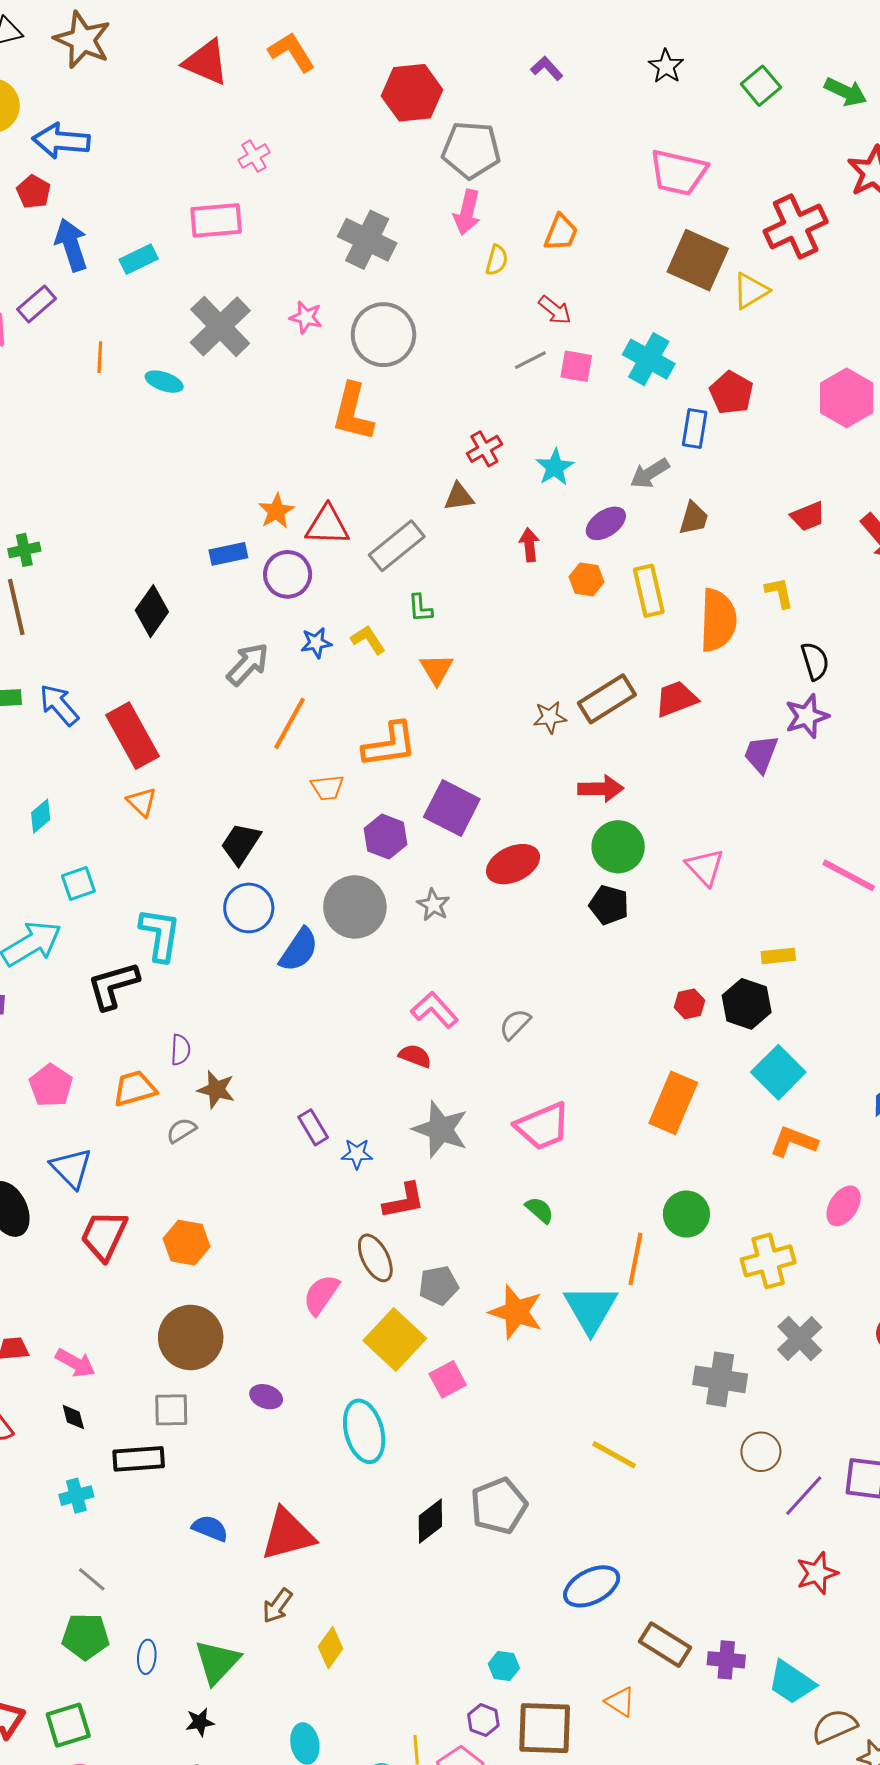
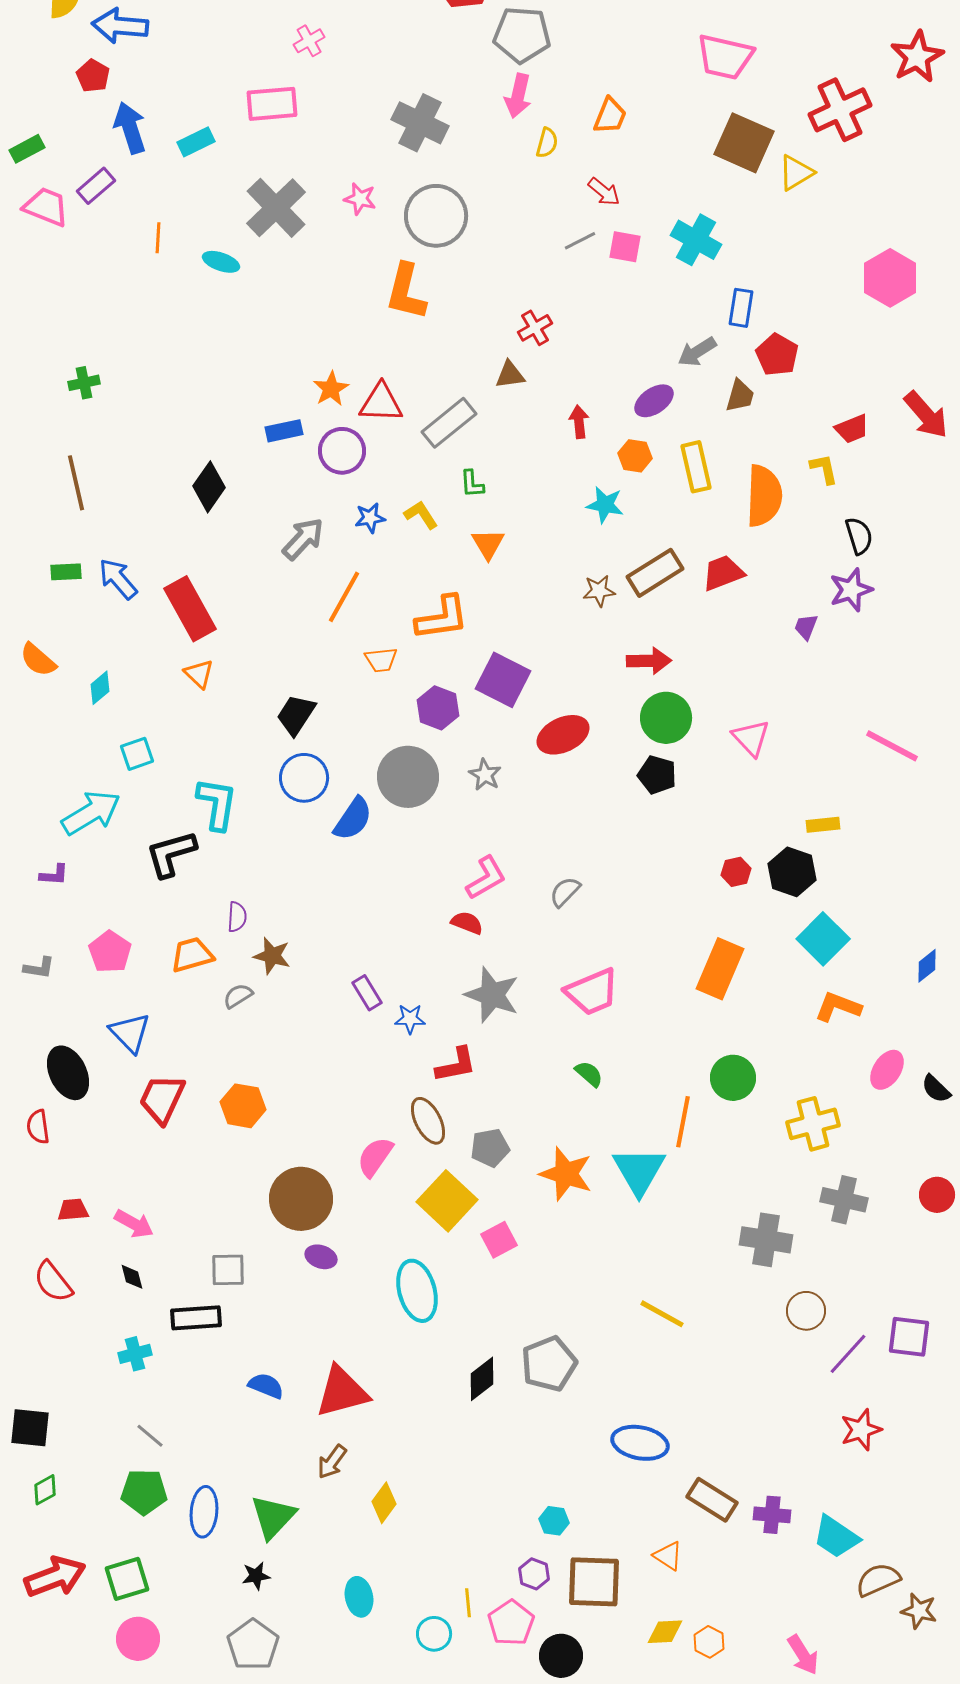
red pentagon: (731, 393) -> (777, 355), moved
cyan star: (555, 467) -> (605, 505), moved, turned -30
red trapezoid: (808, 516) -> (852, 429), moved
green cross: (24, 550) -> (84, 383), moved
purple trapezoid: (761, 754) -> (806, 627), size x0.7
pink L-shape: (434, 1010) -> (486, 878), turned 102
brown circle: (191, 1337) -> (301, 1199), moved
gray cross: (800, 1338) -> (844, 1200), turned -33
blue ellipse: (592, 1586) -> (640, 1443), turned 38
blue ellipse: (147, 1657) -> (204, 1512), size x1.5

